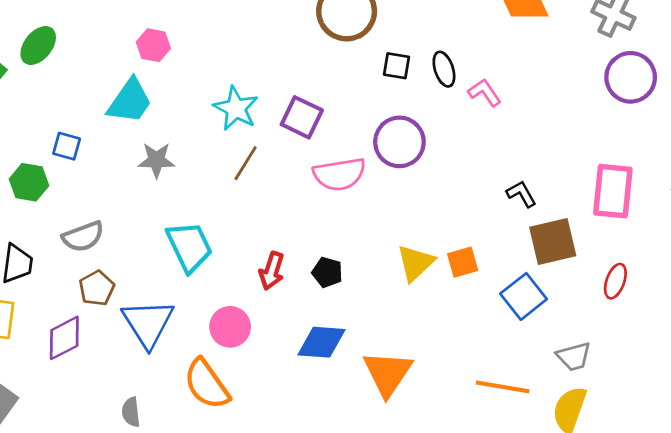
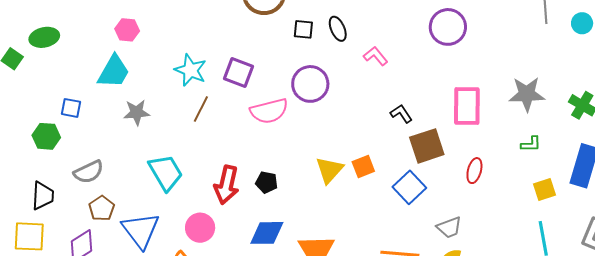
green ellipse: (38, 46) -> (44, 37), turned 44
purple circle: (631, 77) -> (448, 27), moved
pink L-shape: (485, 92) -> (376, 56), moved
red arrow: (272, 271) -> (226, 185), size x1.4

